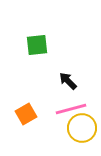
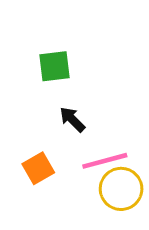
black arrow: (68, 81) -> (72, 119), moved

